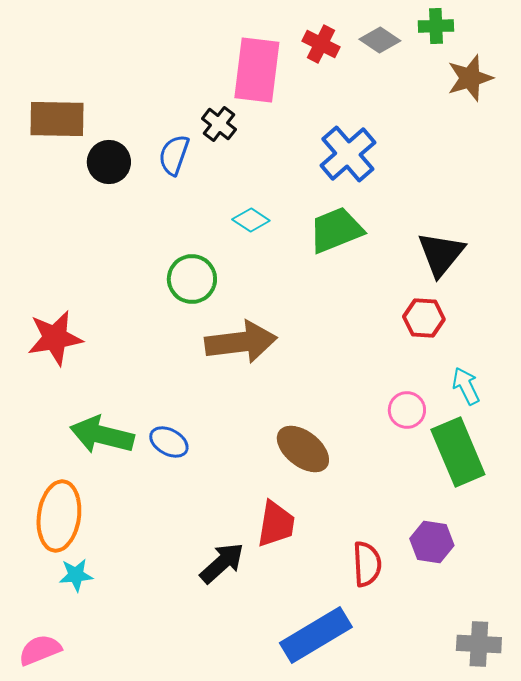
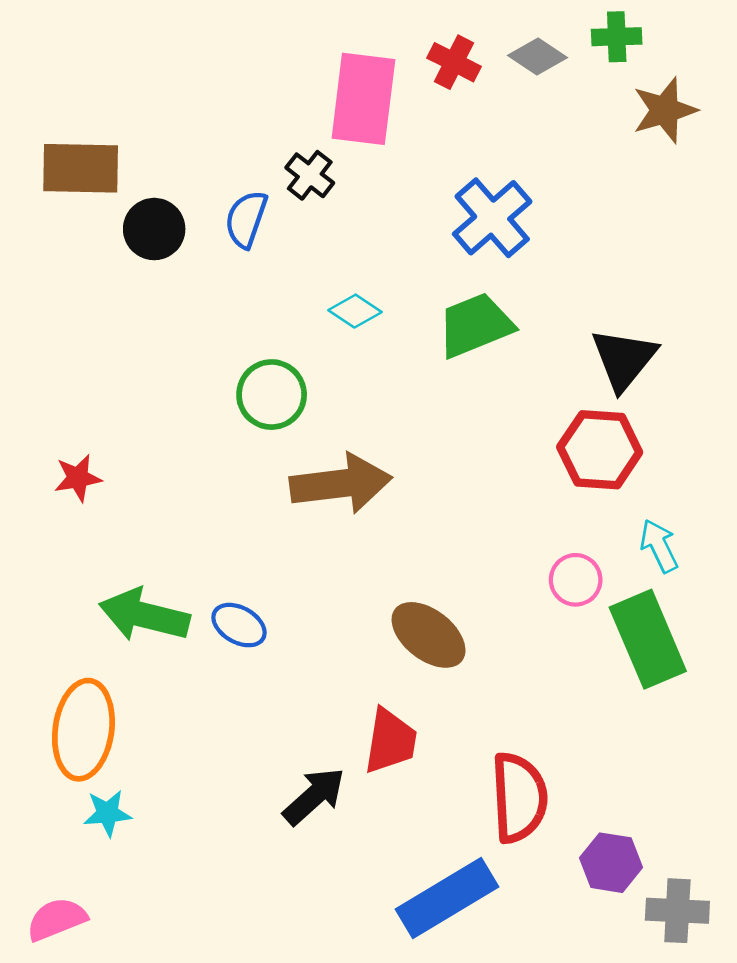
red hexagon: (424, 318) -> (600, 450), size x1.4
red star: (55, 338) -> (78, 478), size x0.6
purple hexagon: (432, 542) -> (611, 863), moved
red semicircle: (367, 564) -> (519, 798), size x1.4

